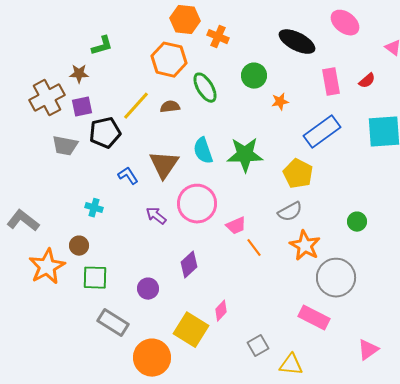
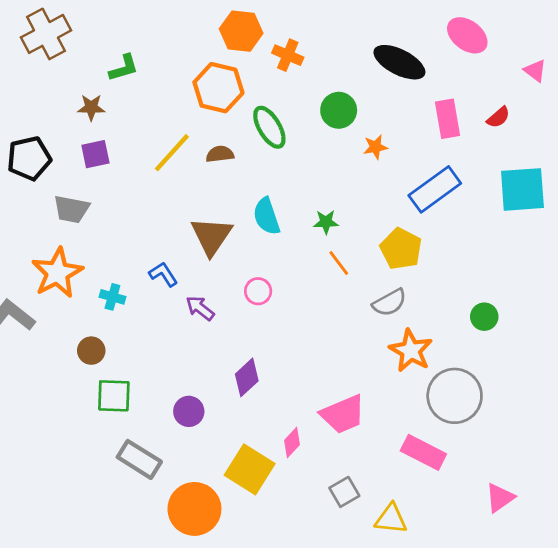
brown cross: (47, 98) -> (46, 34), moved
black pentagon: (105, 133) -> (29, 158), moved
green star: (245, 155) -> (326, 222), size x0.5
blue L-shape: (128, 176) -> (163, 274), moved
pink circle: (197, 204) -> (258, 291), size x0.5
pink trapezoid: (236, 226) -> (343, 414), moved, size x1.6
orange line: (254, 248) -> (339, 263), moved
orange star: (47, 267) -> (57, 273), moved

